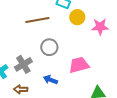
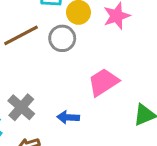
gray circle: (49, 47) -> (62, 38), moved

